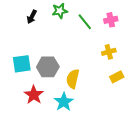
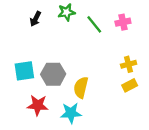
yellow cross: (109, 52) -> (129, 64), moved
red star: (34, 95) -> (38, 105), turned -30
cyan star: (64, 102) -> (71, 113), turned 30

